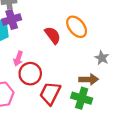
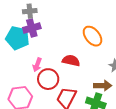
red semicircle: (53, 35) -> (71, 61), moved, turned -42

